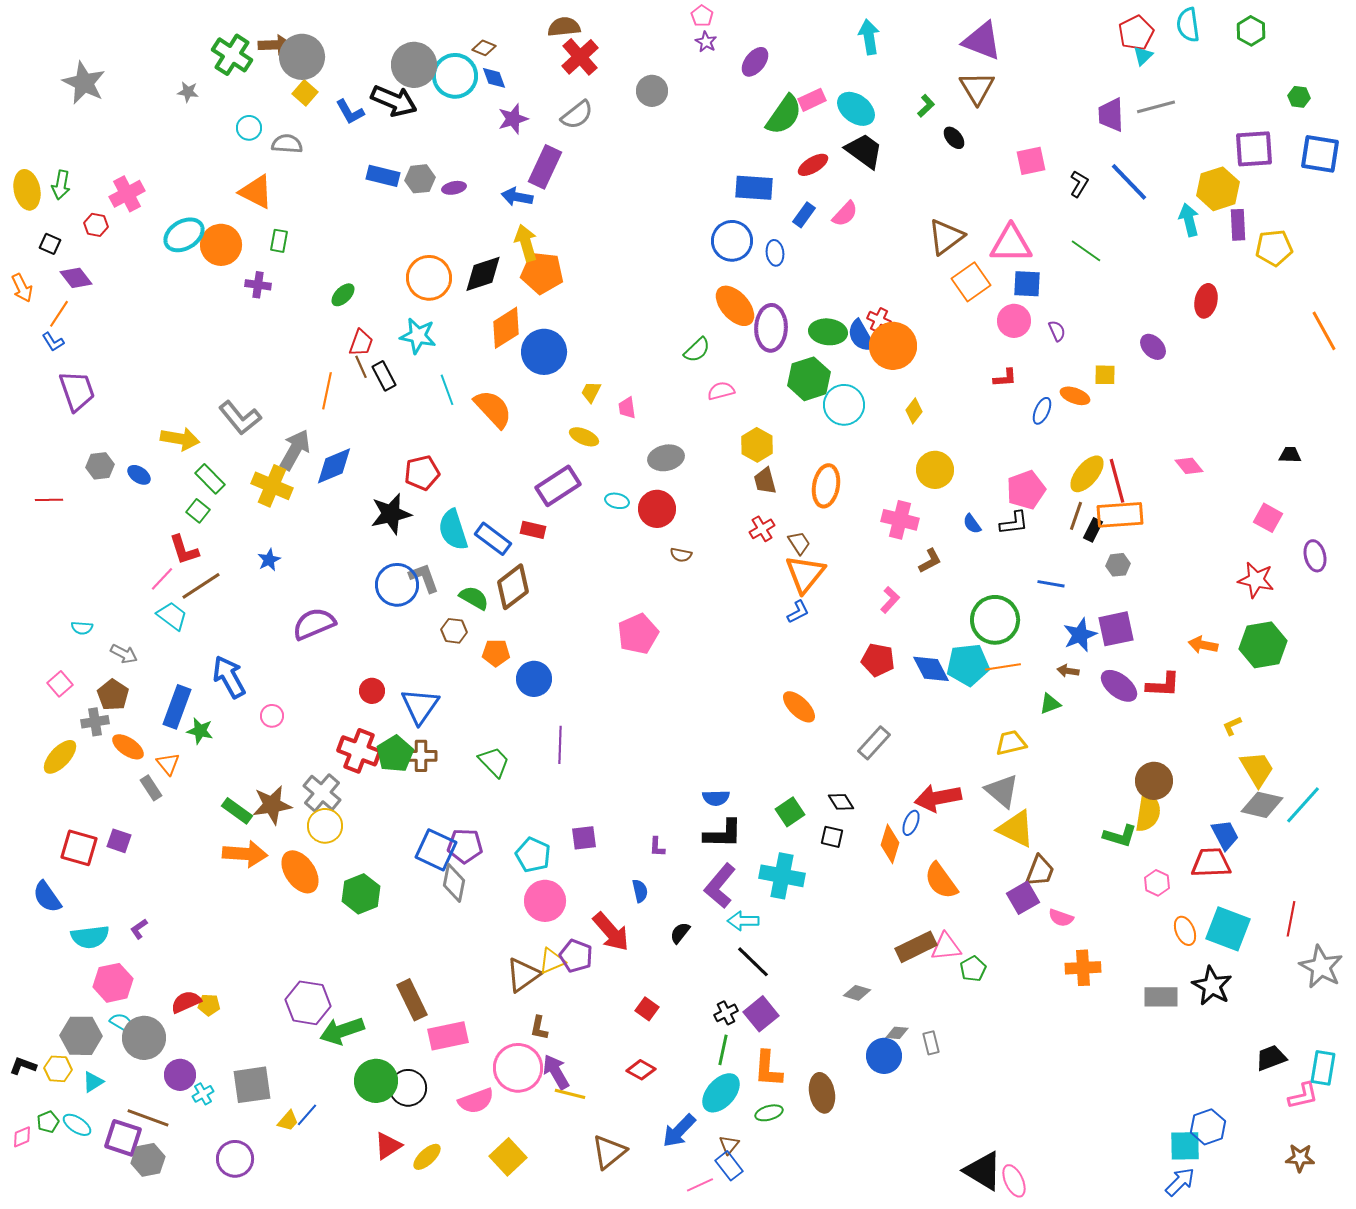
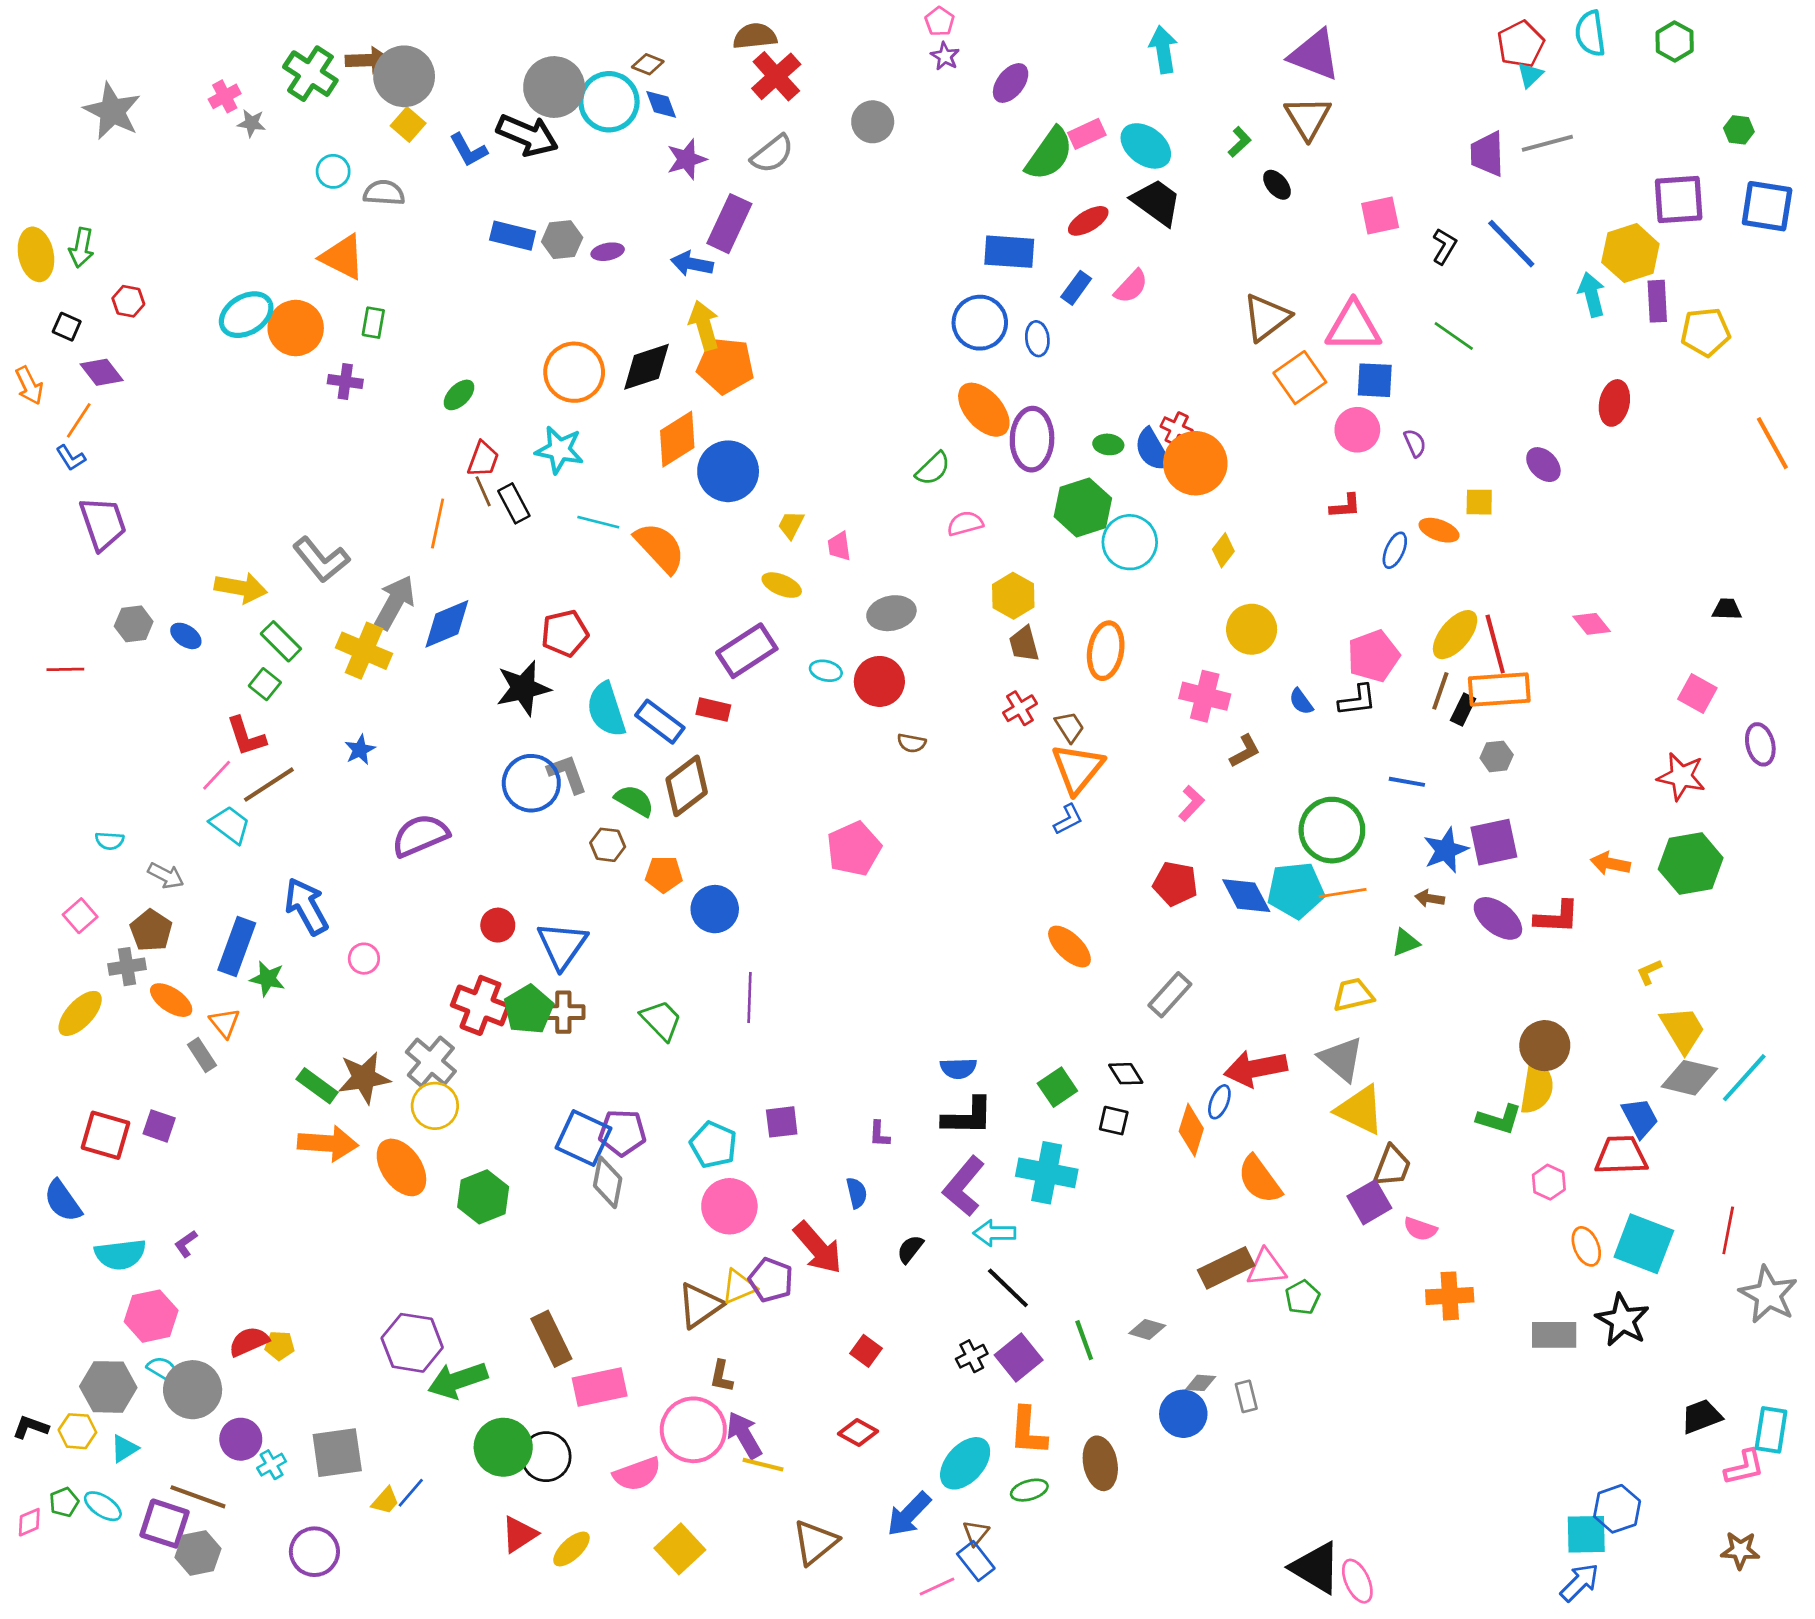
pink cross: (127, 194) -> (225, 96), moved, size x0.7
green ellipse: (828, 332) -> (1108, 444), size x0.6
cyan line: (447, 390) -> (598, 522), turned -56
green line: (723, 1050) -> (1084, 1340), moved, turned -32

